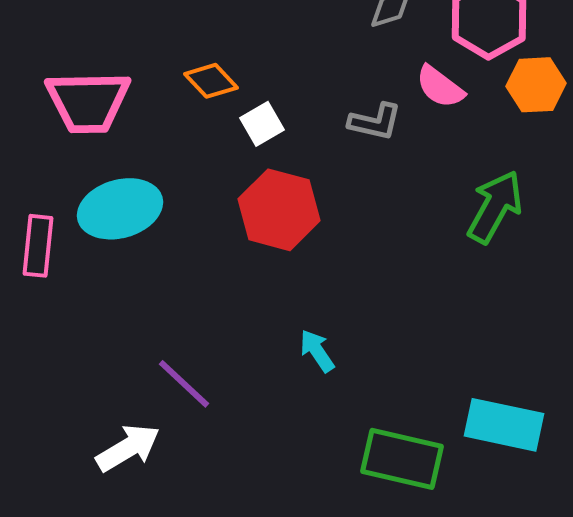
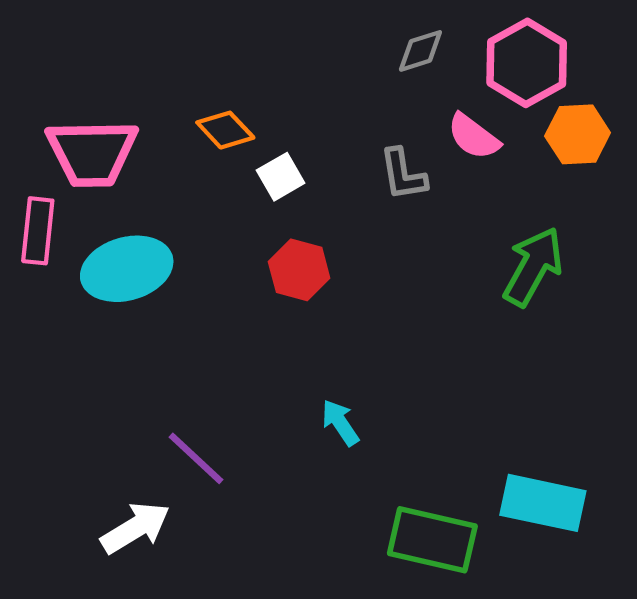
gray L-shape: (375, 122) -> (403, 174), turned 68
red hexagon: (279, 210) -> (299, 270), size x0.7
pink rectangle: (38, 246) -> (38, 231), moved

